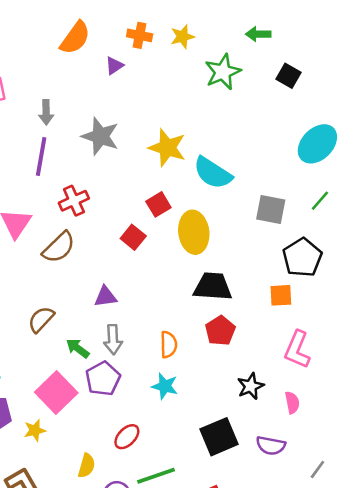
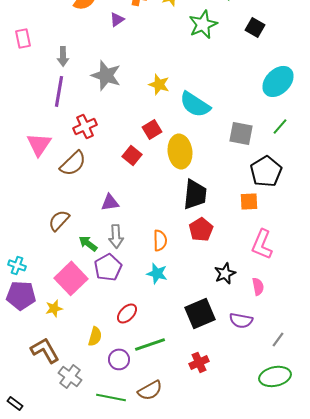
yellow star: (167, 148) -> (159, 84), size x0.7
black trapezoid: (213, 286) -> (195, 194), turned 92

